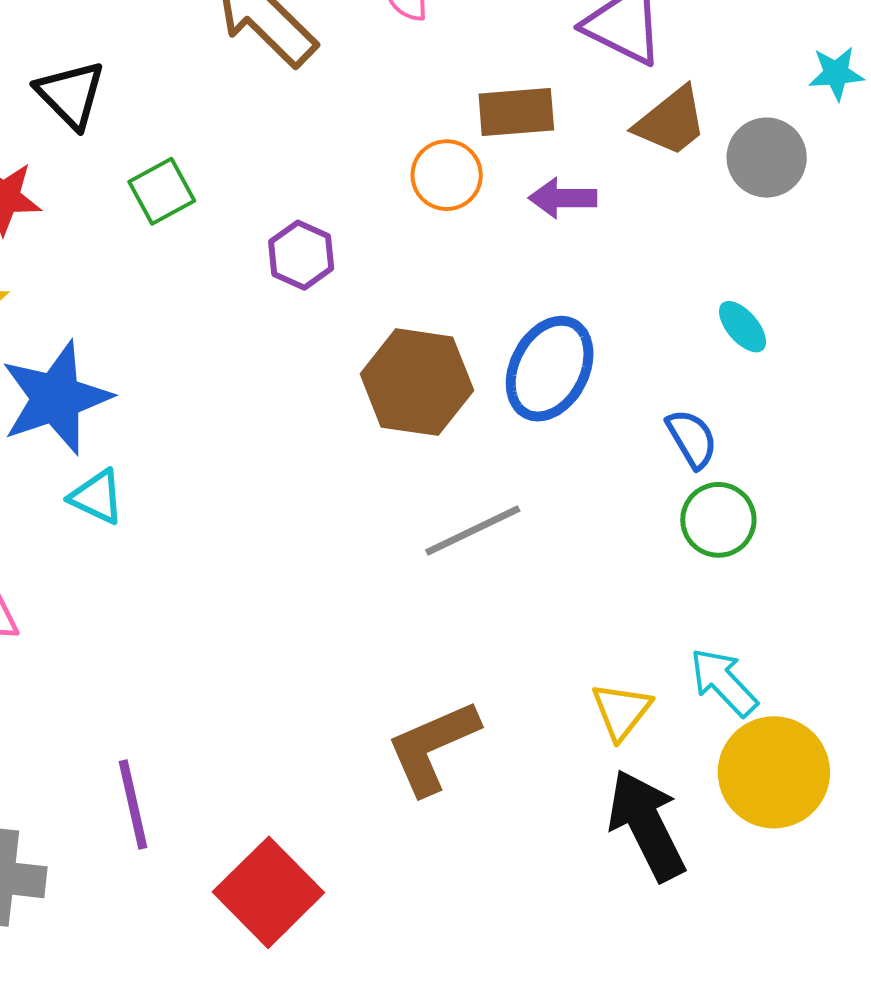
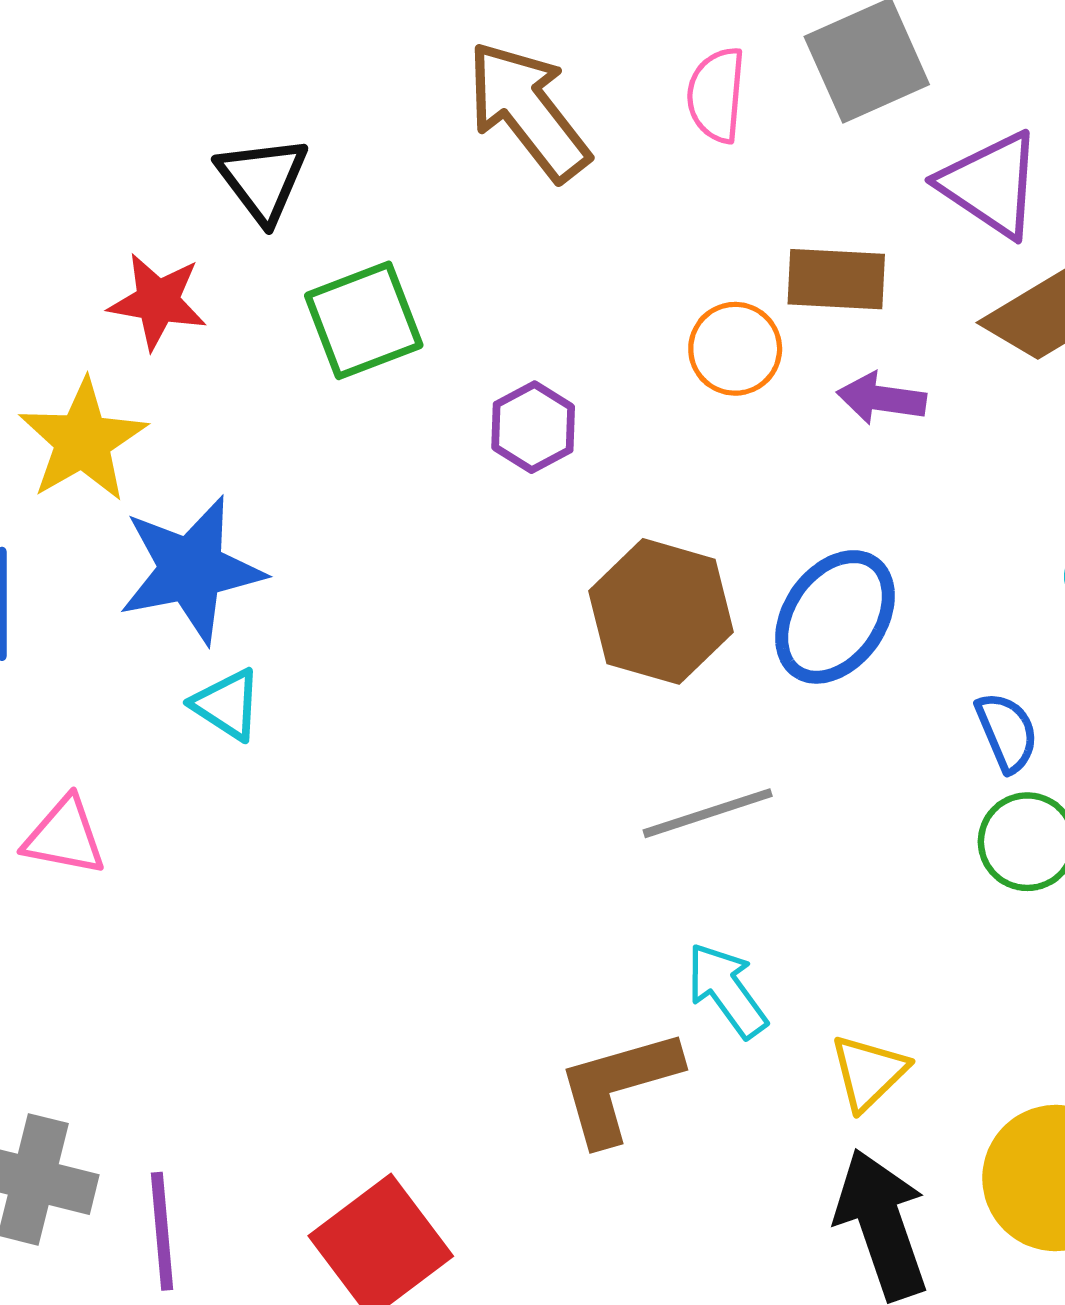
green square: (162, 191) -> (364, 320), size x1.4
cyan arrow: (724, 682) -> (727, 990), moved
purple line: (133, 805) -> (162, 1231), moved

